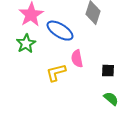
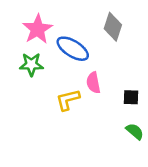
green star: (26, 44) -> (31, 64), turned 30

